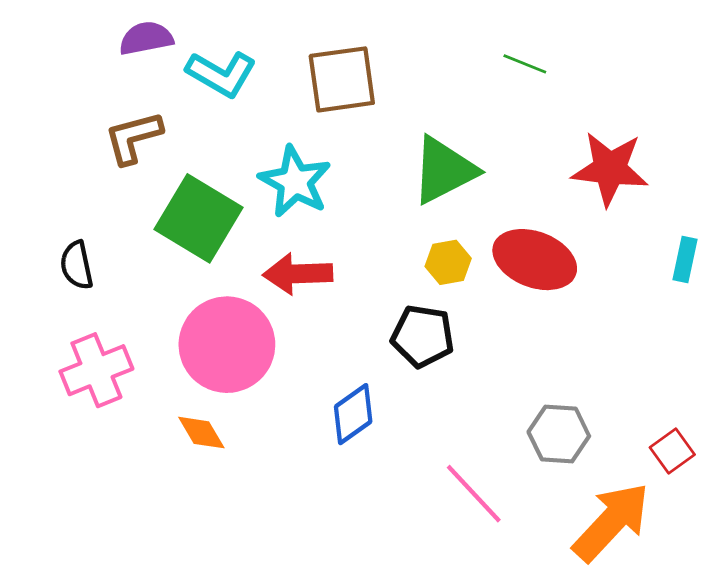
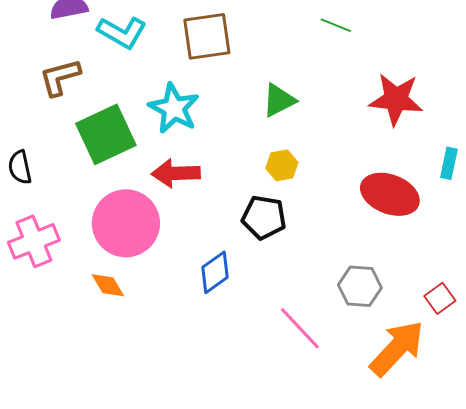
green triangle: (444, 170) -> (279, 100), size x0.7
green square: (199, 218) -> (106, 134), turned 34
red ellipse: (535, 260) -> (390, 194), moved

